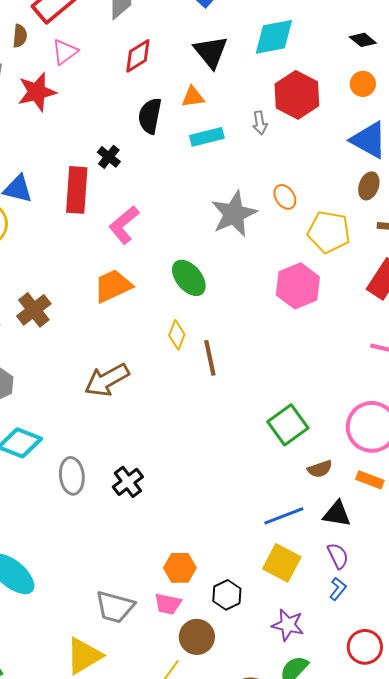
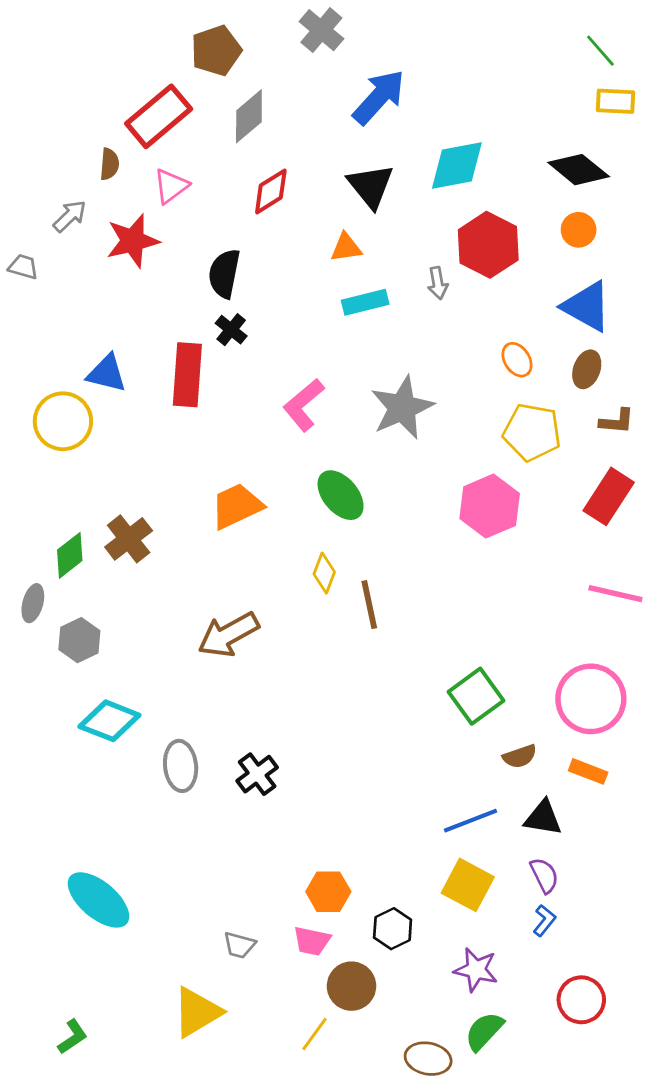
black diamond: (363, 40) -> (579, 170), size x1.6
black semicircle: (150, 116) -> (224, 274), moved
orange ellipse: (285, 197) -> (517, 360), moved
pink L-shape: (124, 225) -> (304, 405), moved
gray trapezoid: (115, 607) -> (239, 945), size x0.6

